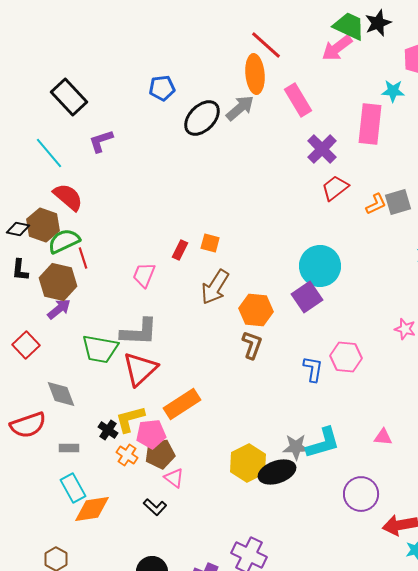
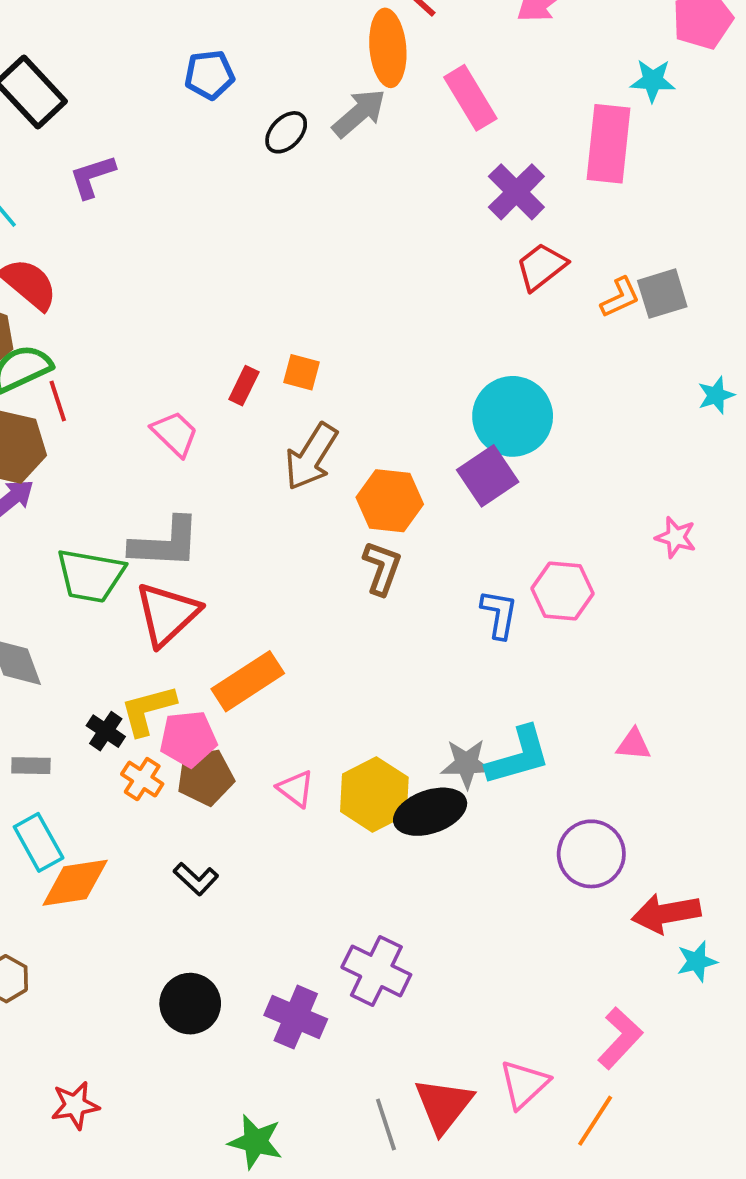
black ellipse: (202, 118) -> (286, 132), size x0.6
pink trapezoid: (144, 275) -> (175, 434), turned 112
pink triangle: (174, 478) -> (296, 789), moved

